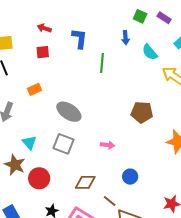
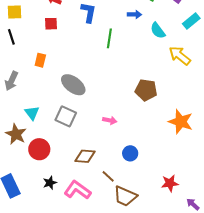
blue arrow: (125, 38) -> (134, 14), turned -88
orange rectangle: (34, 89) -> (40, 60), turned -56

